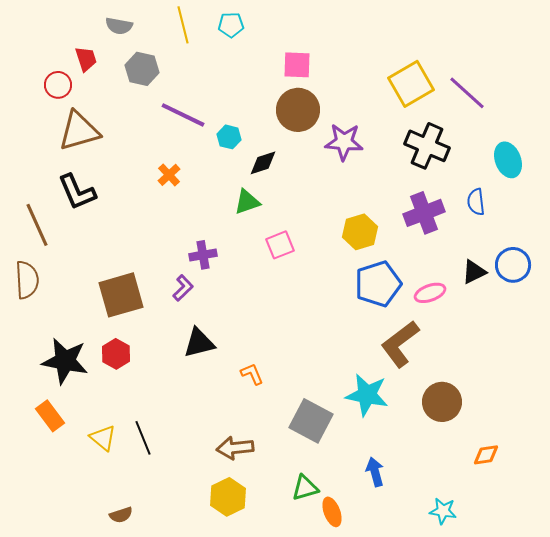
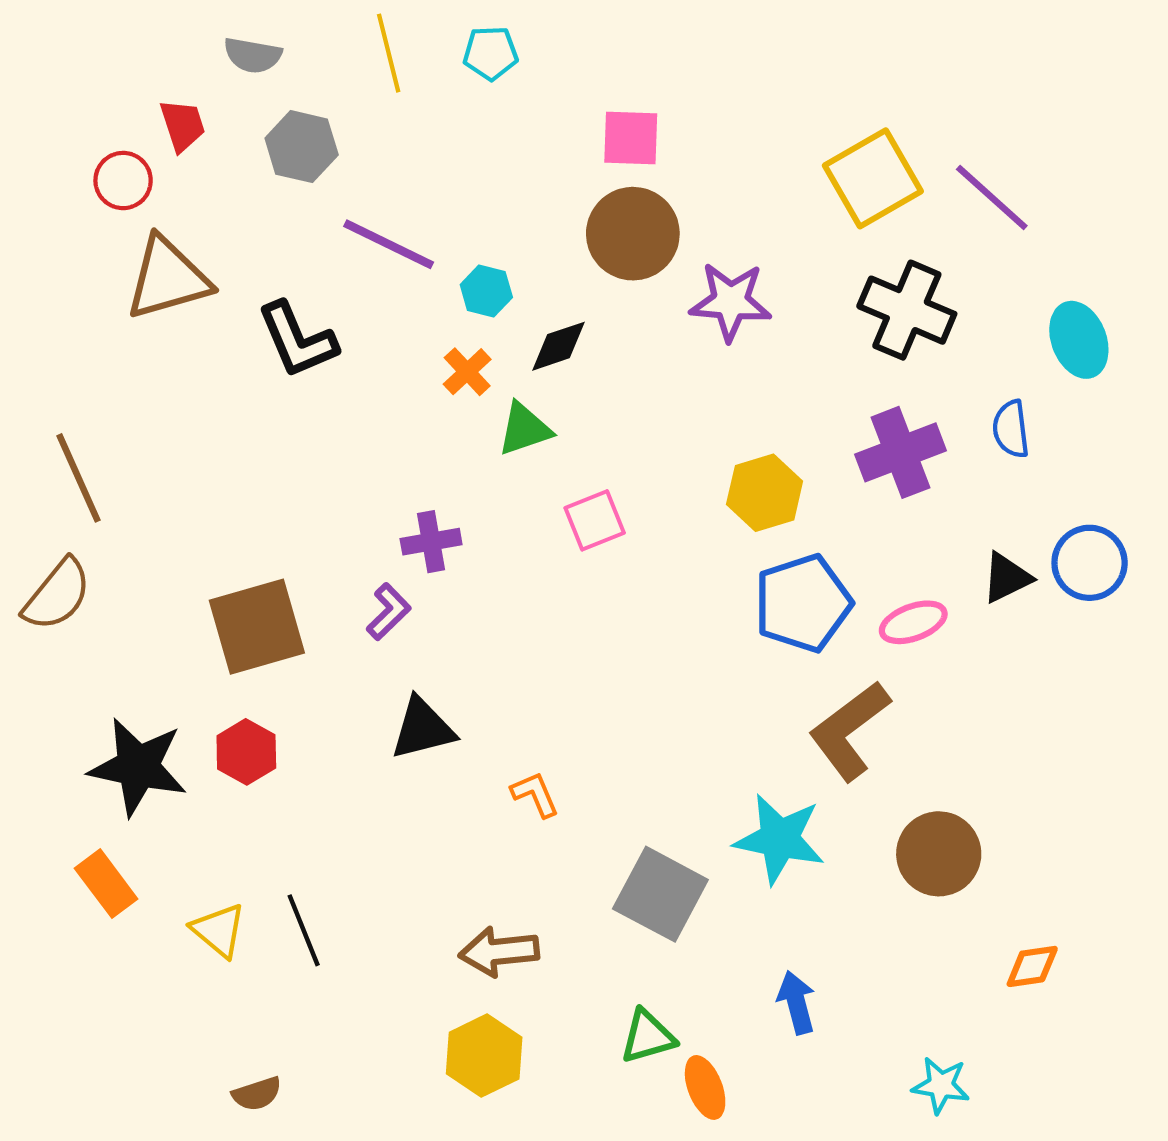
orange cross: (169, 175) -> (467, 372), moved
black L-shape: (77, 192) -> (297, 340), moved
brown semicircle: (27, 280) -> (57, 595), turned 42

